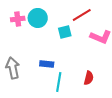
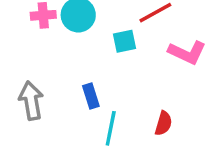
blue rectangle: (47, 64) -> (91, 96), turned 64

